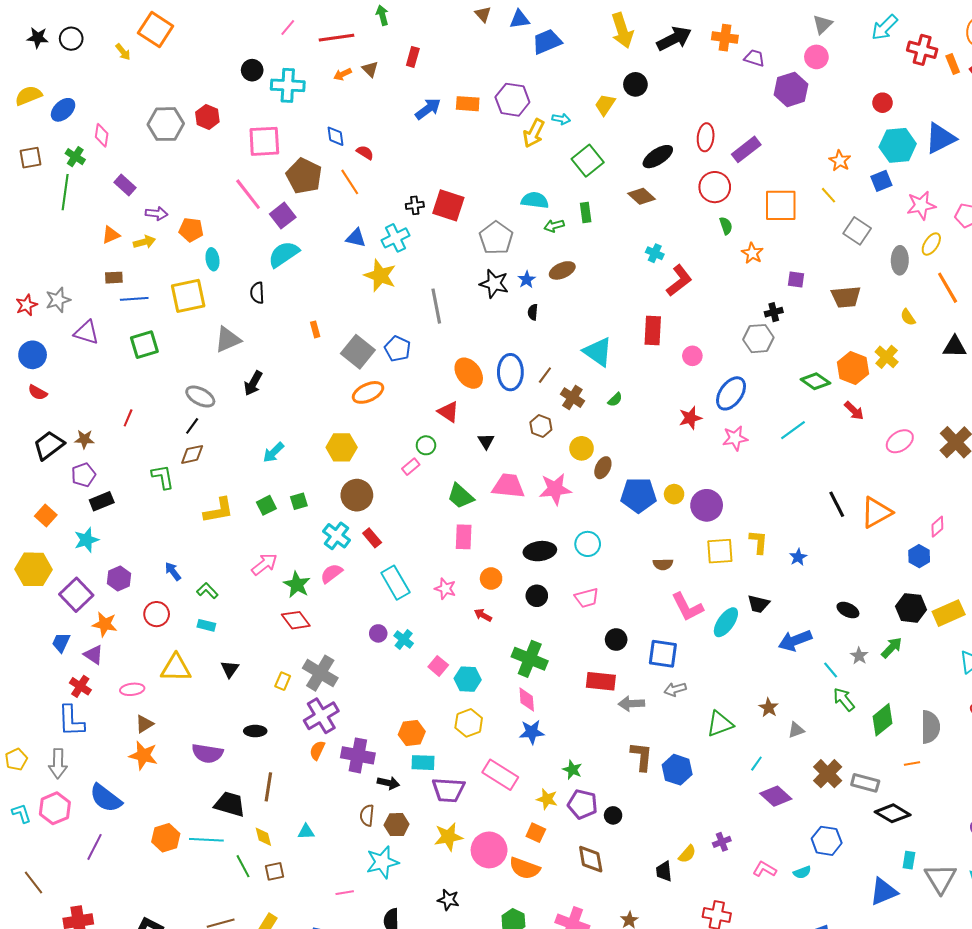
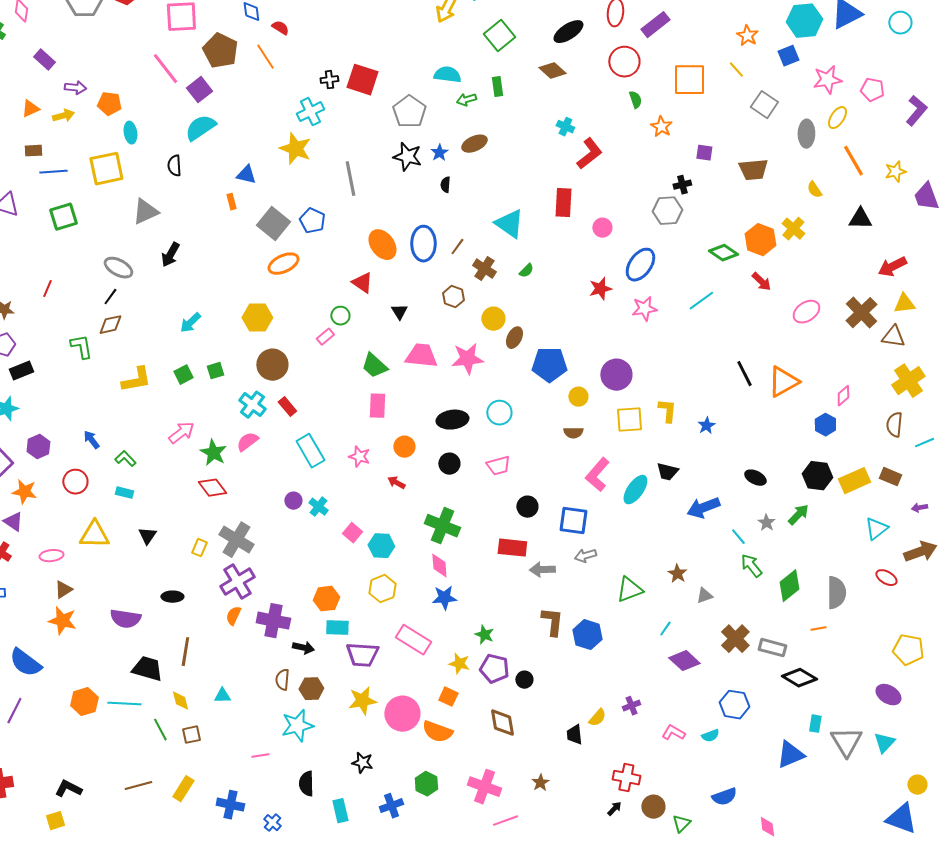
blue triangle: (356, 238) -> (246, 175), moved
yellow circle: (674, 494) -> (578, 397), moved
pink L-shape: (687, 607) -> (597, 475), turned 68

